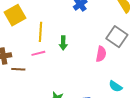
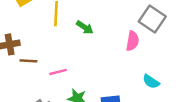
green arrow: (63, 43) -> (85, 27), turned -56
pink line: (38, 53) -> (58, 72), moved

